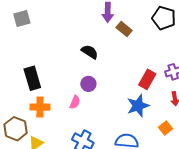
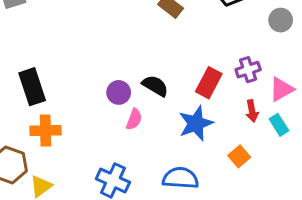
black semicircle: (90, 52) -> (155, 86), moved
pink semicircle: (75, 102) -> (134, 119), moved

